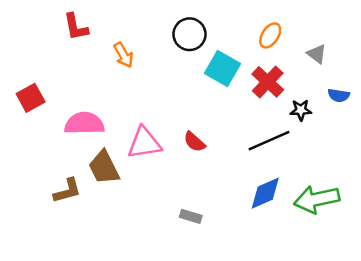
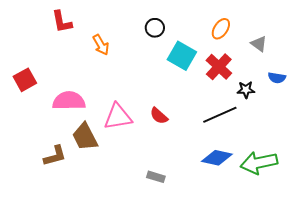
black circle: (189, 34) -> (155, 28), size x0.7
blue diamond: (265, 193) -> (217, 158), turned 36

